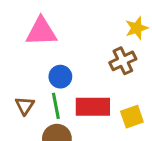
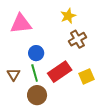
yellow star: (137, 28) -> (68, 16), moved
red rectangle: (93, 107) -> (60, 72), turned -30

